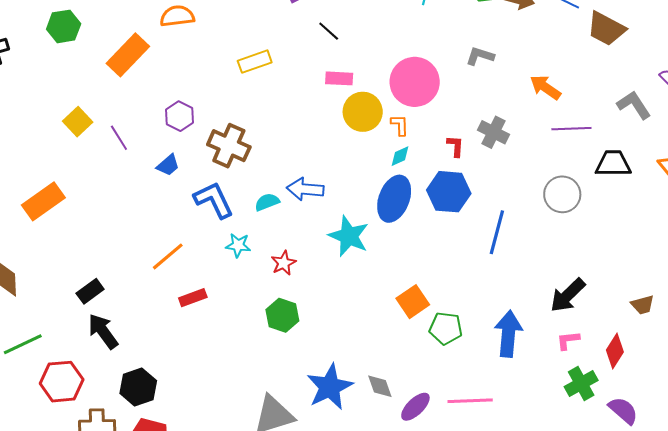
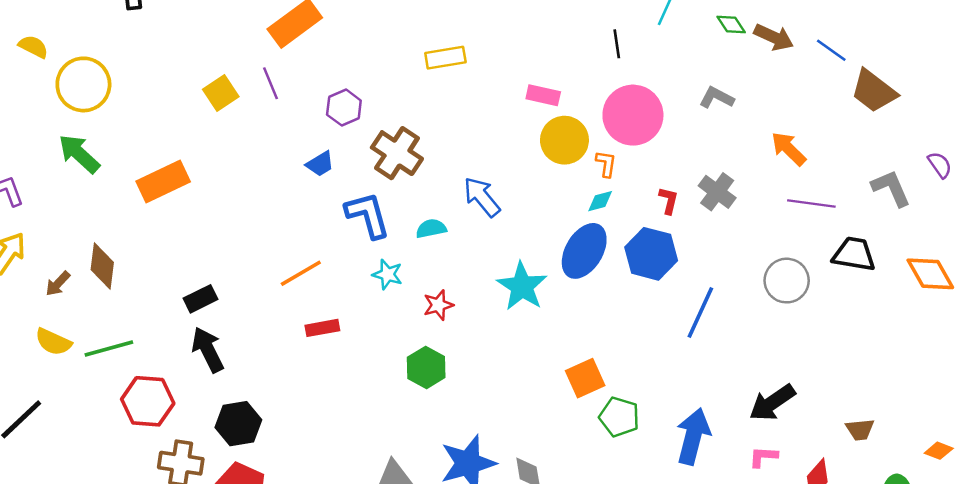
black line: (329, 31) -> (617, 44), moved, turned 30
purple line: (119, 138) -> (271, 83), moved
blue arrow: (305, 189) -> (482, 197), moved, turned 36

